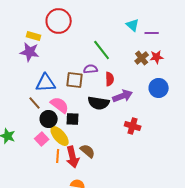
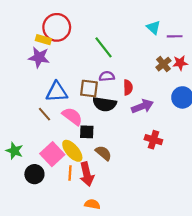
red circle: (59, 21) -> (57, 27), moved
green line: (102, 50) -> (103, 47), moved
black semicircle: (99, 103) -> (105, 104), moved
black circle: (49, 119) -> (34, 174), moved
pink square: (42, 139) -> (52, 154), size x1.5
brown semicircle: (88, 151) -> (103, 153), moved

